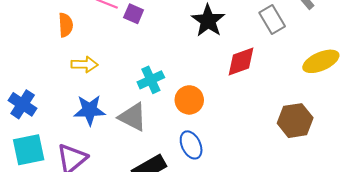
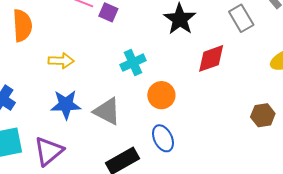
orange semicircle: (66, 25) -> (22, 26), moved, size x1.4
cyan cross: (151, 80) -> (133, 63), moved
brown hexagon: (295, 121) -> (263, 115), size x0.7

